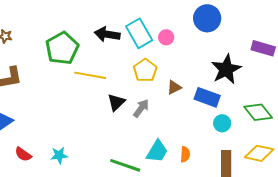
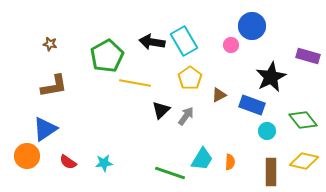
pink circle: (166, 37) -> (231, 45), moved

